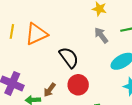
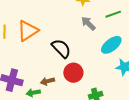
brown arrow: (50, 90) -> (48, 81), turned 48

